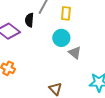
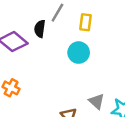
gray triangle: (75, 53) -> (97, 101), moved

